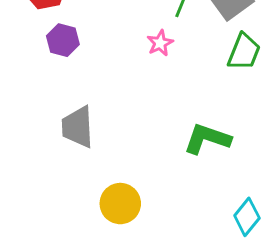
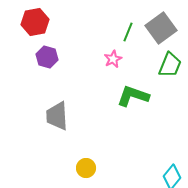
green L-shape: (207, 139) -> (133, 96), moved
yellow circle: (120, 204) -> (86, 168), size x0.7

